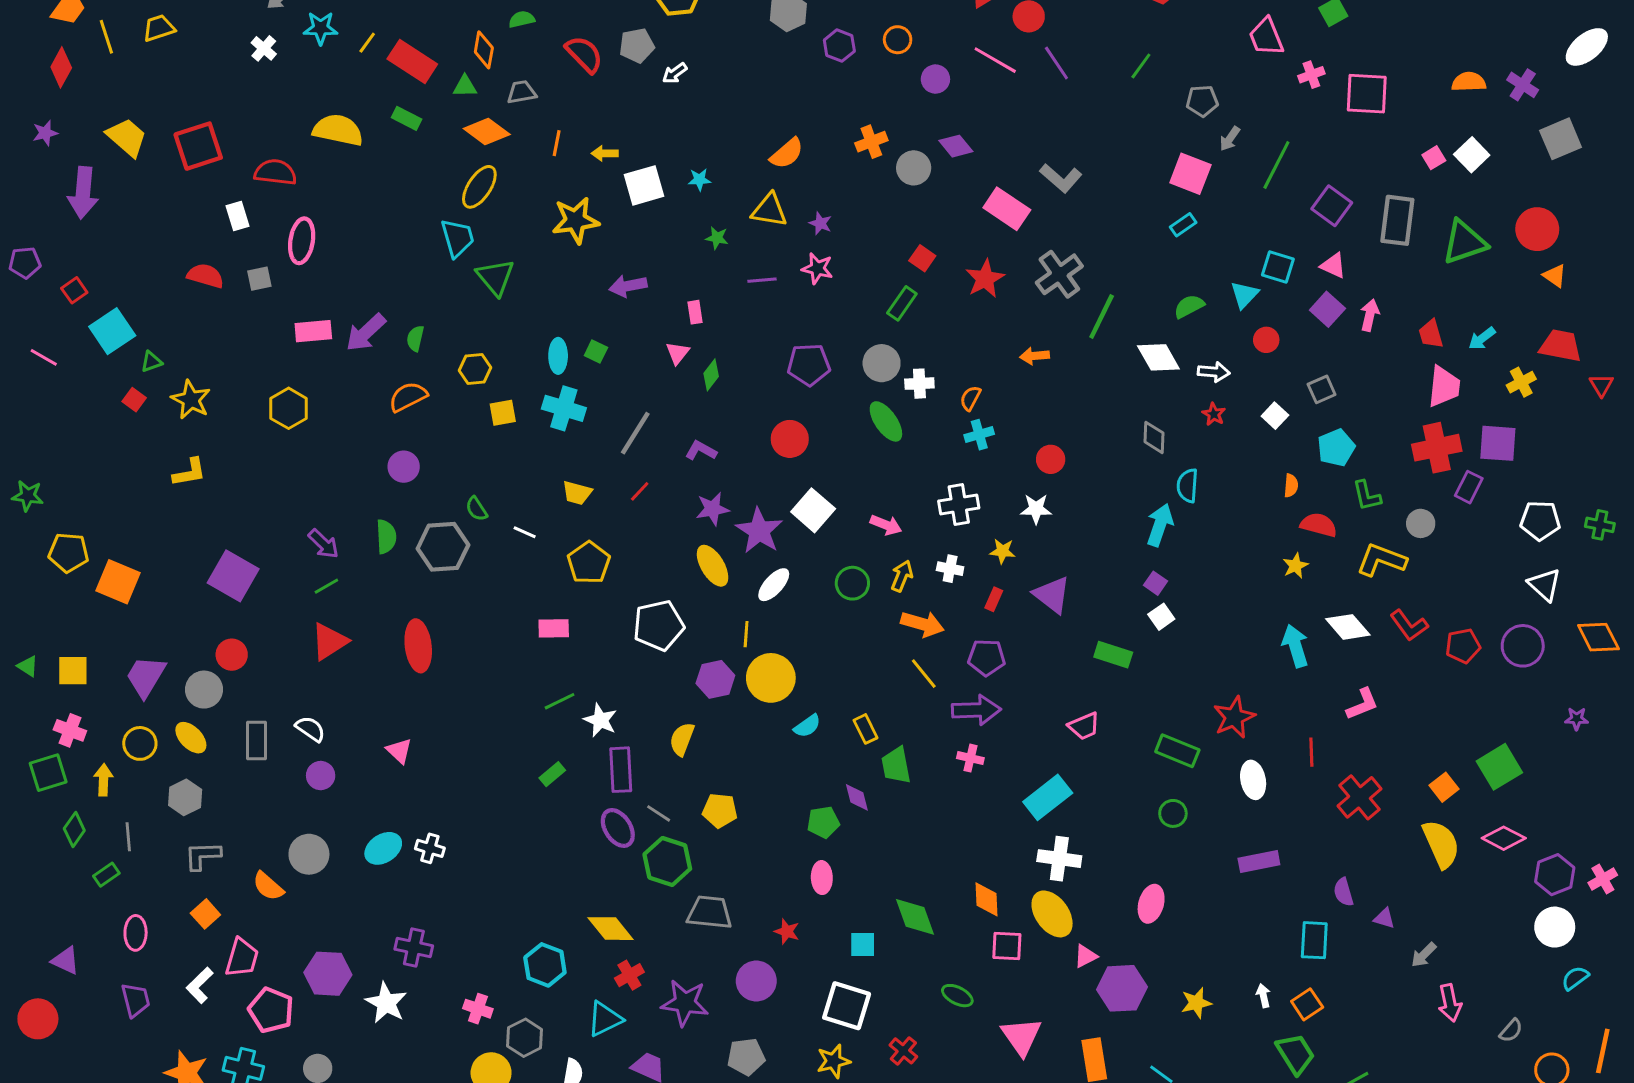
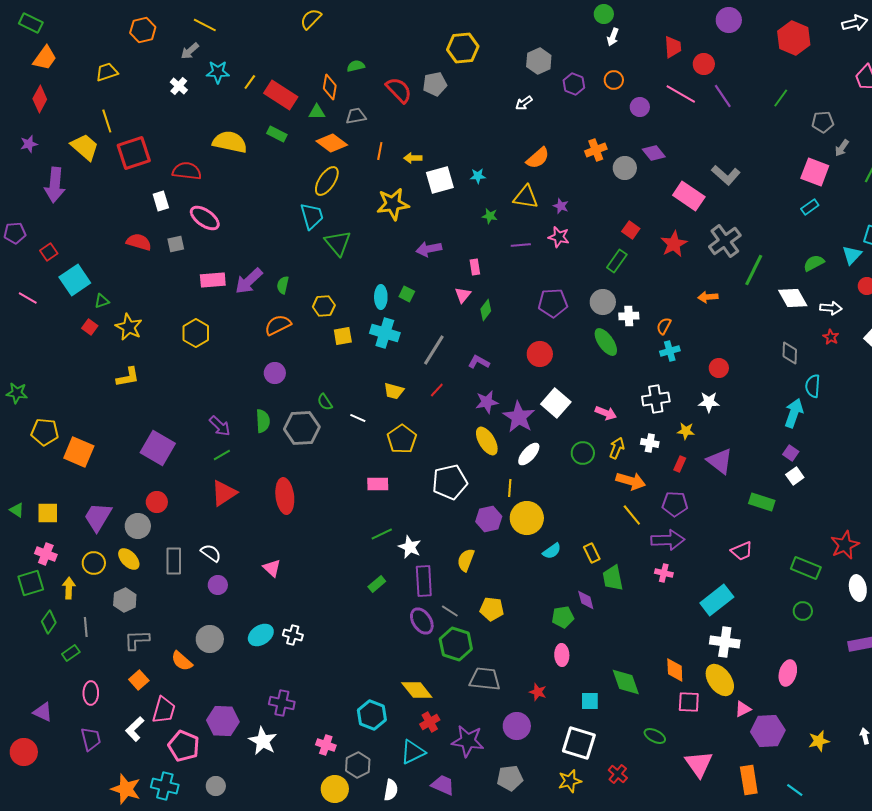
yellow line: (106, 37) -> (107, 121), moved
white arrow: (675, 73) -> (524, 103), moved
pink ellipse: (302, 241) -> (205, 218), turned -64

